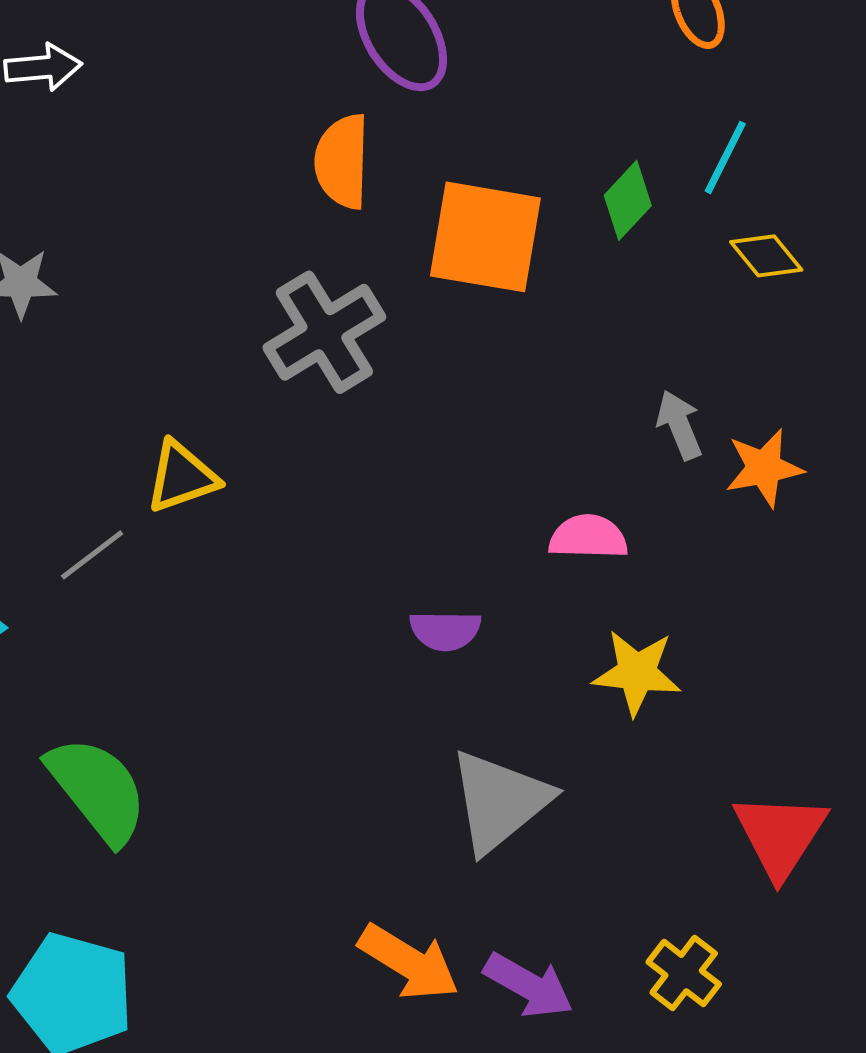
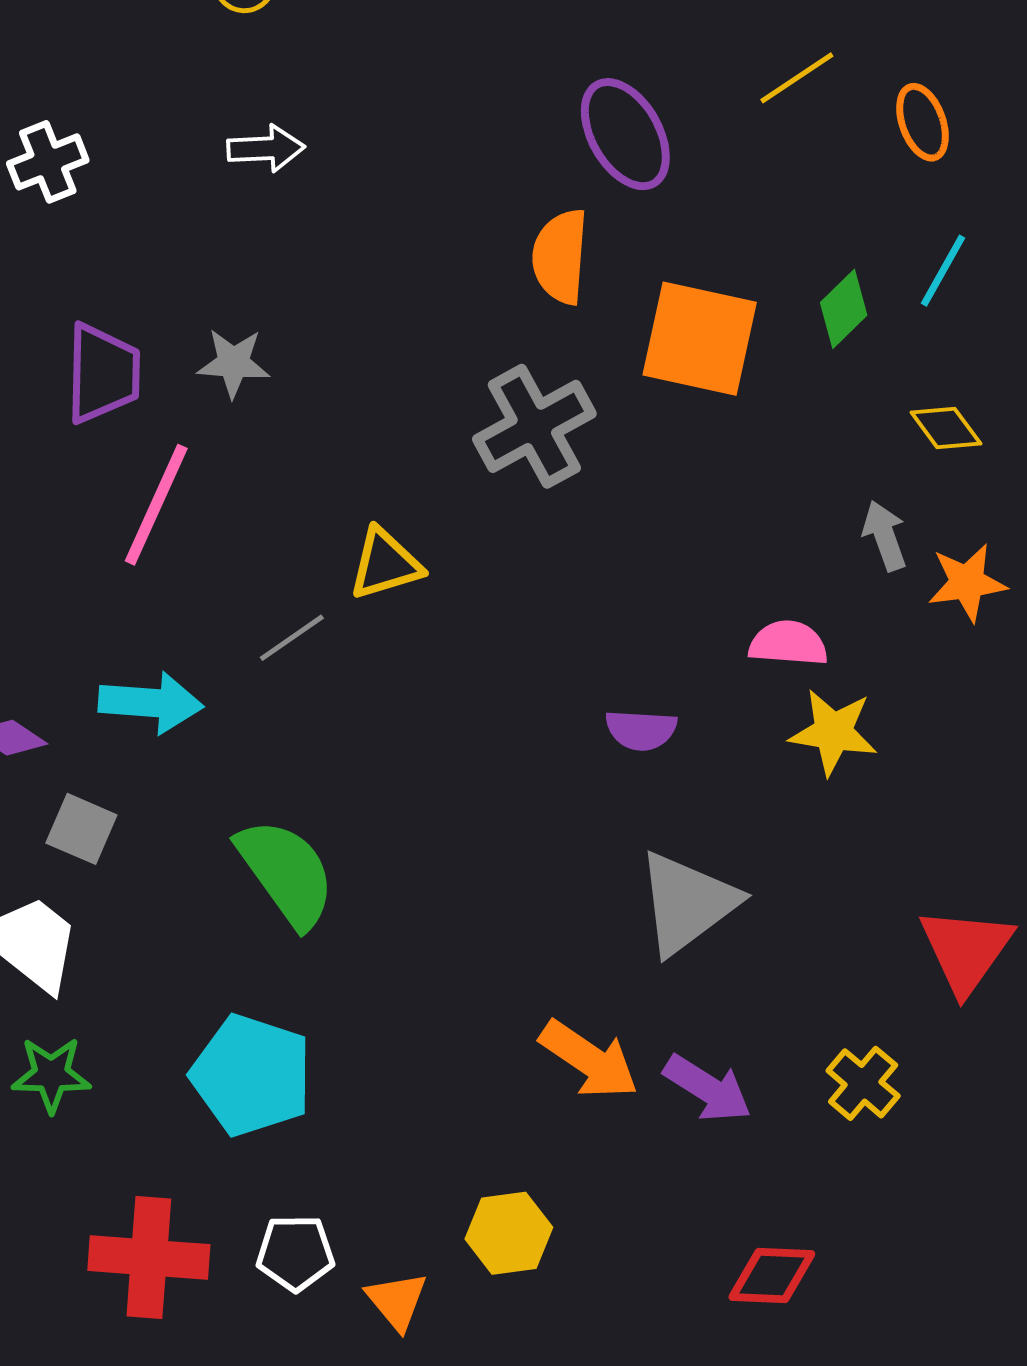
yellow diamond: (766, 256) -> (946, 428), moved
yellow star: (637, 673) -> (833, 732), moved

